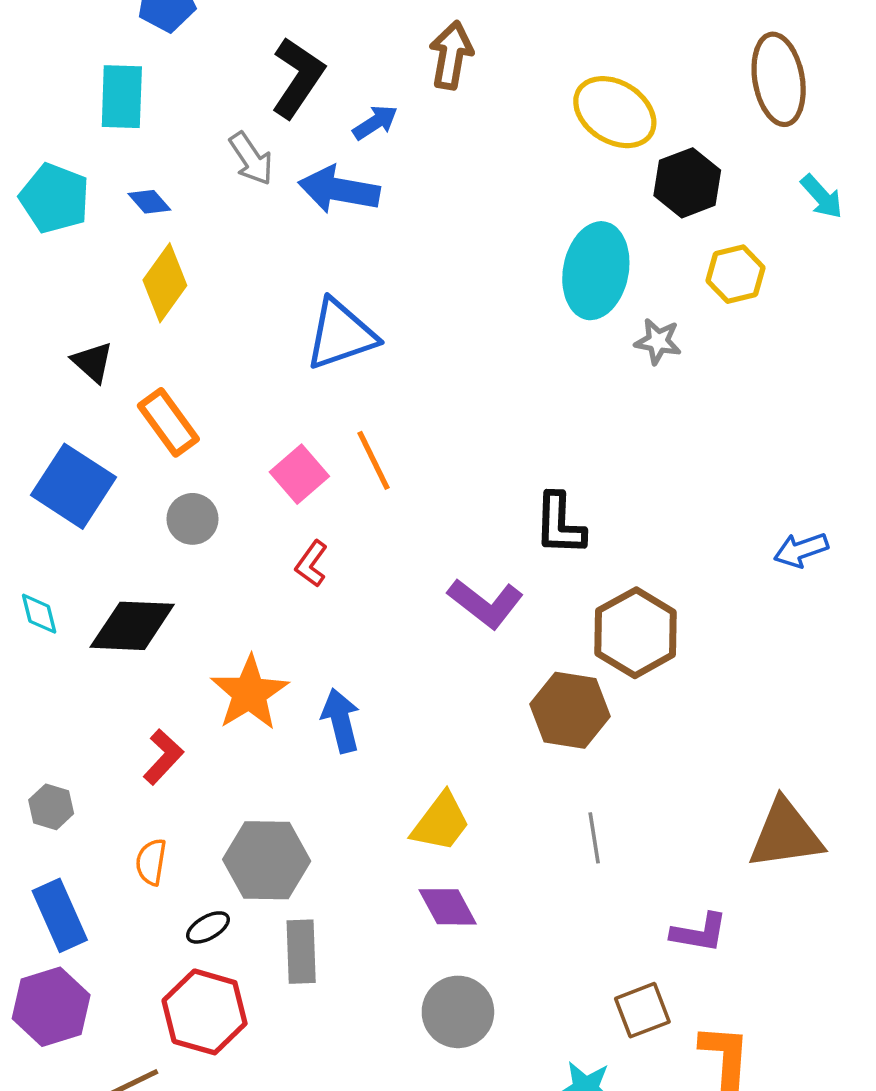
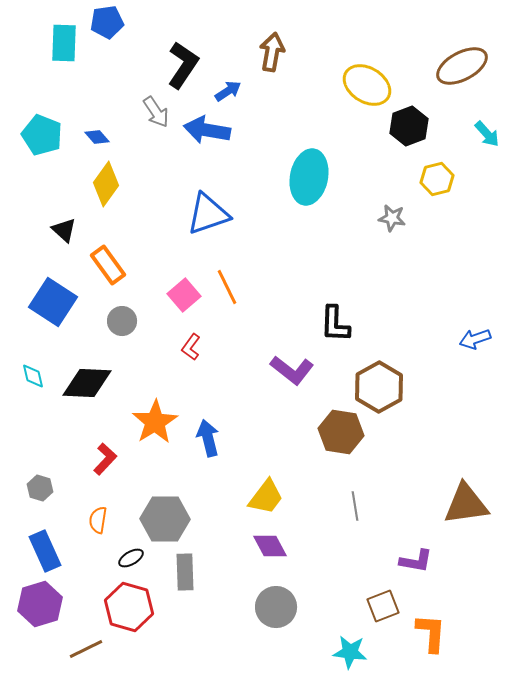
brown ellipse: (779, 79) -> (462, 66), turned 72
cyan rectangle: (122, 97) -> (64, 43), moved
cyan ellipse: (596, 271) -> (309, 177), moved

